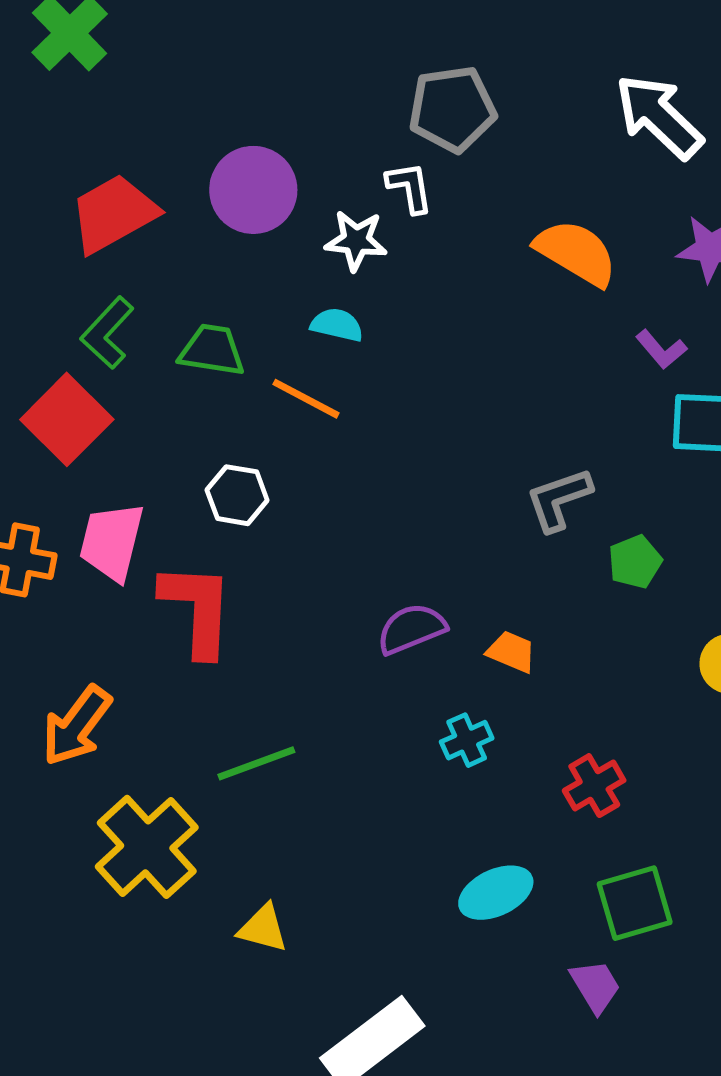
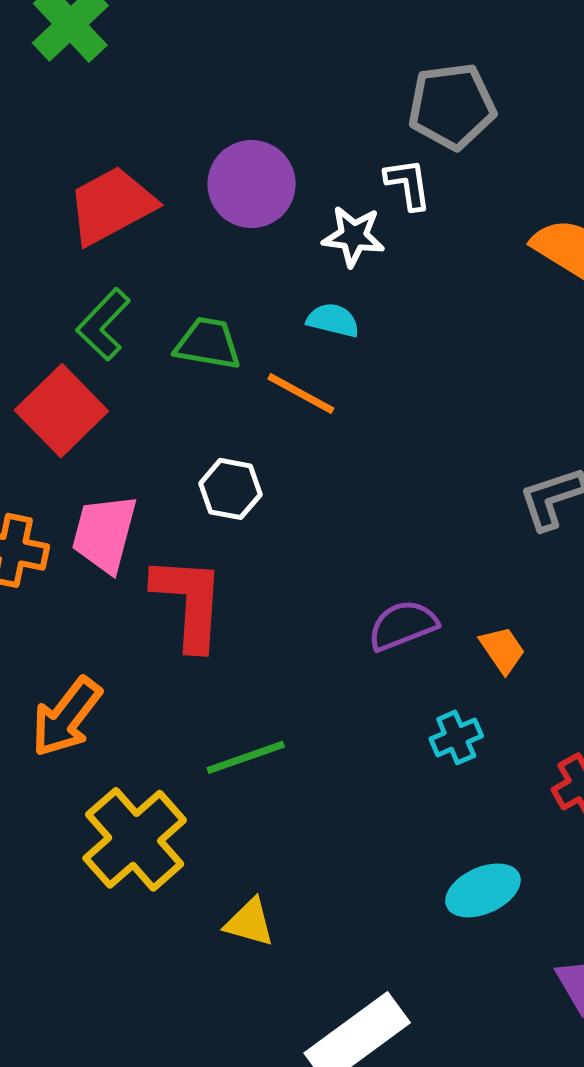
orange trapezoid: (511, 652) -> (502, 650), turned 32

